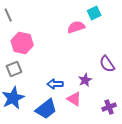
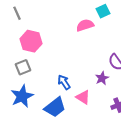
purple star: (85, 80) -> (102, 78), moved
blue arrow: (55, 84) -> (64, 82), turned 56

